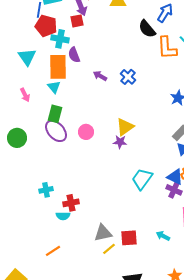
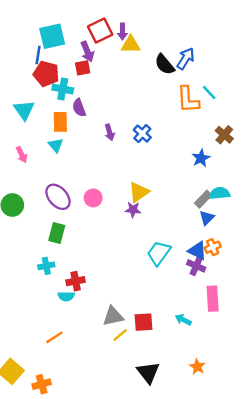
black semicircle: (147, 29) -> (165, 64), moved
orange rectangle: (58, 67) -> (60, 122), size x0.7
purple arrow: (100, 76) -> (110, 132), turned -136
green rectangle: (55, 114) -> (57, 233), moved

